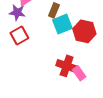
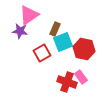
red square: (19, 36) -> (42, 53), moved
pink rectangle: (79, 73) -> (81, 77), moved

